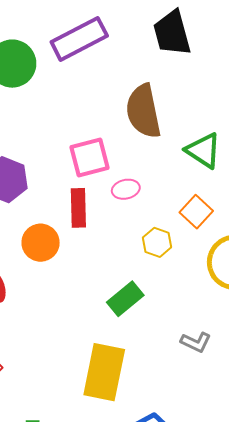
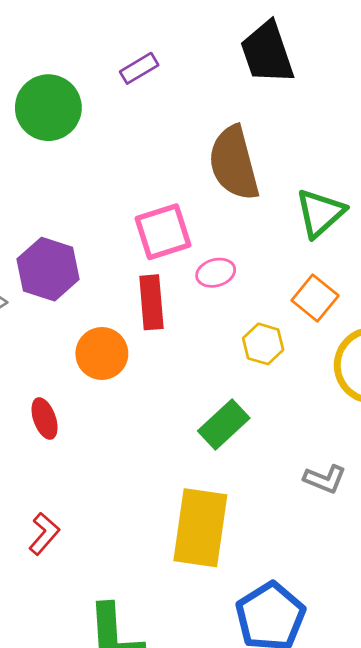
purple rectangle: (79, 39) -> (139, 68), size x0.5
green triangle: (203, 151) -> (320, 213), turned 48

